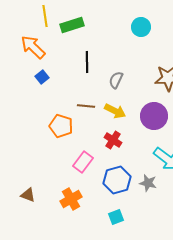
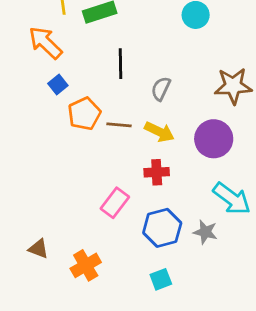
orange pentagon: (61, 126) -> (84, 114), moved, turned 30
red cross: (113, 140) -> (157, 172), turned -36
orange cross: (71, 199) -> (86, 265), moved

